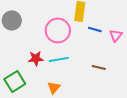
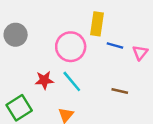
cyan line: (59, 59) -> (72, 81), turned 60

